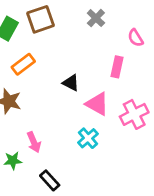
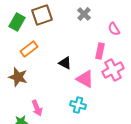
pink cross: (134, 114) -> (113, 70), moved
cyan cross: (88, 138) -> (78, 105), turned -35

